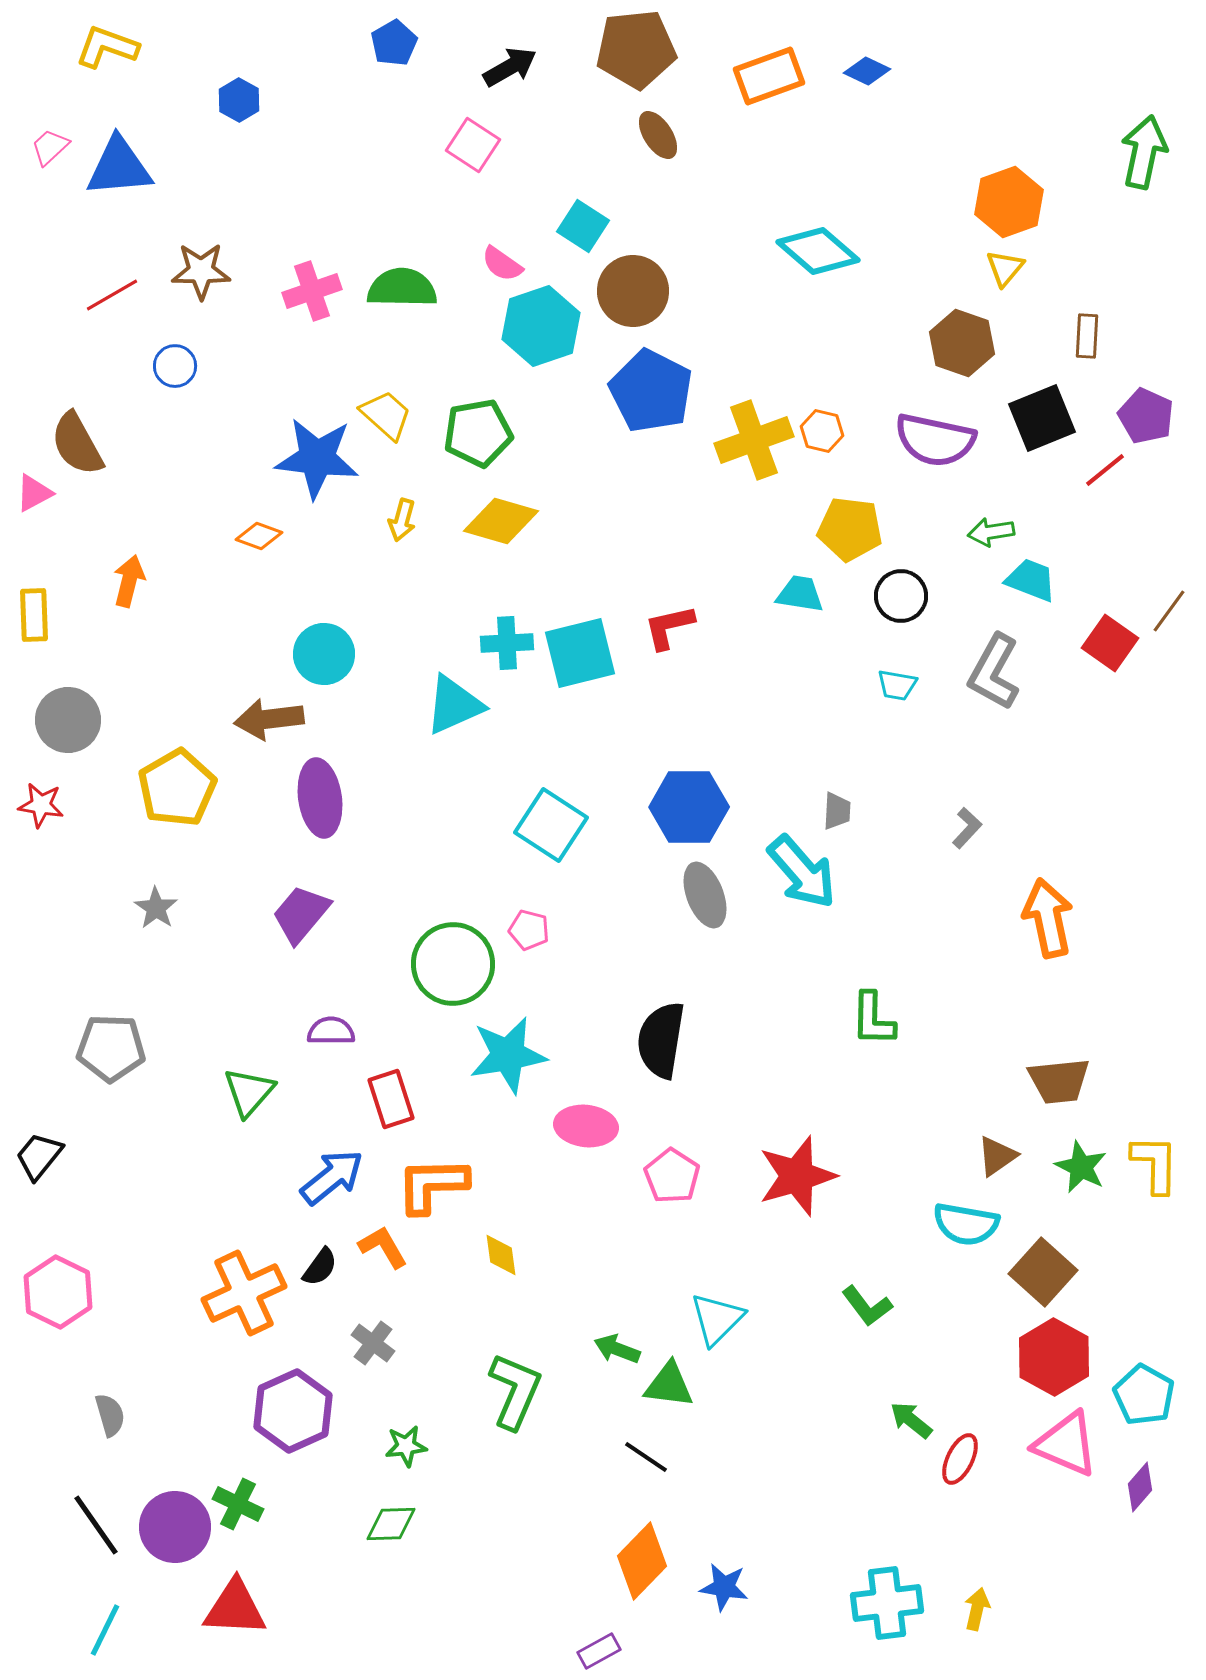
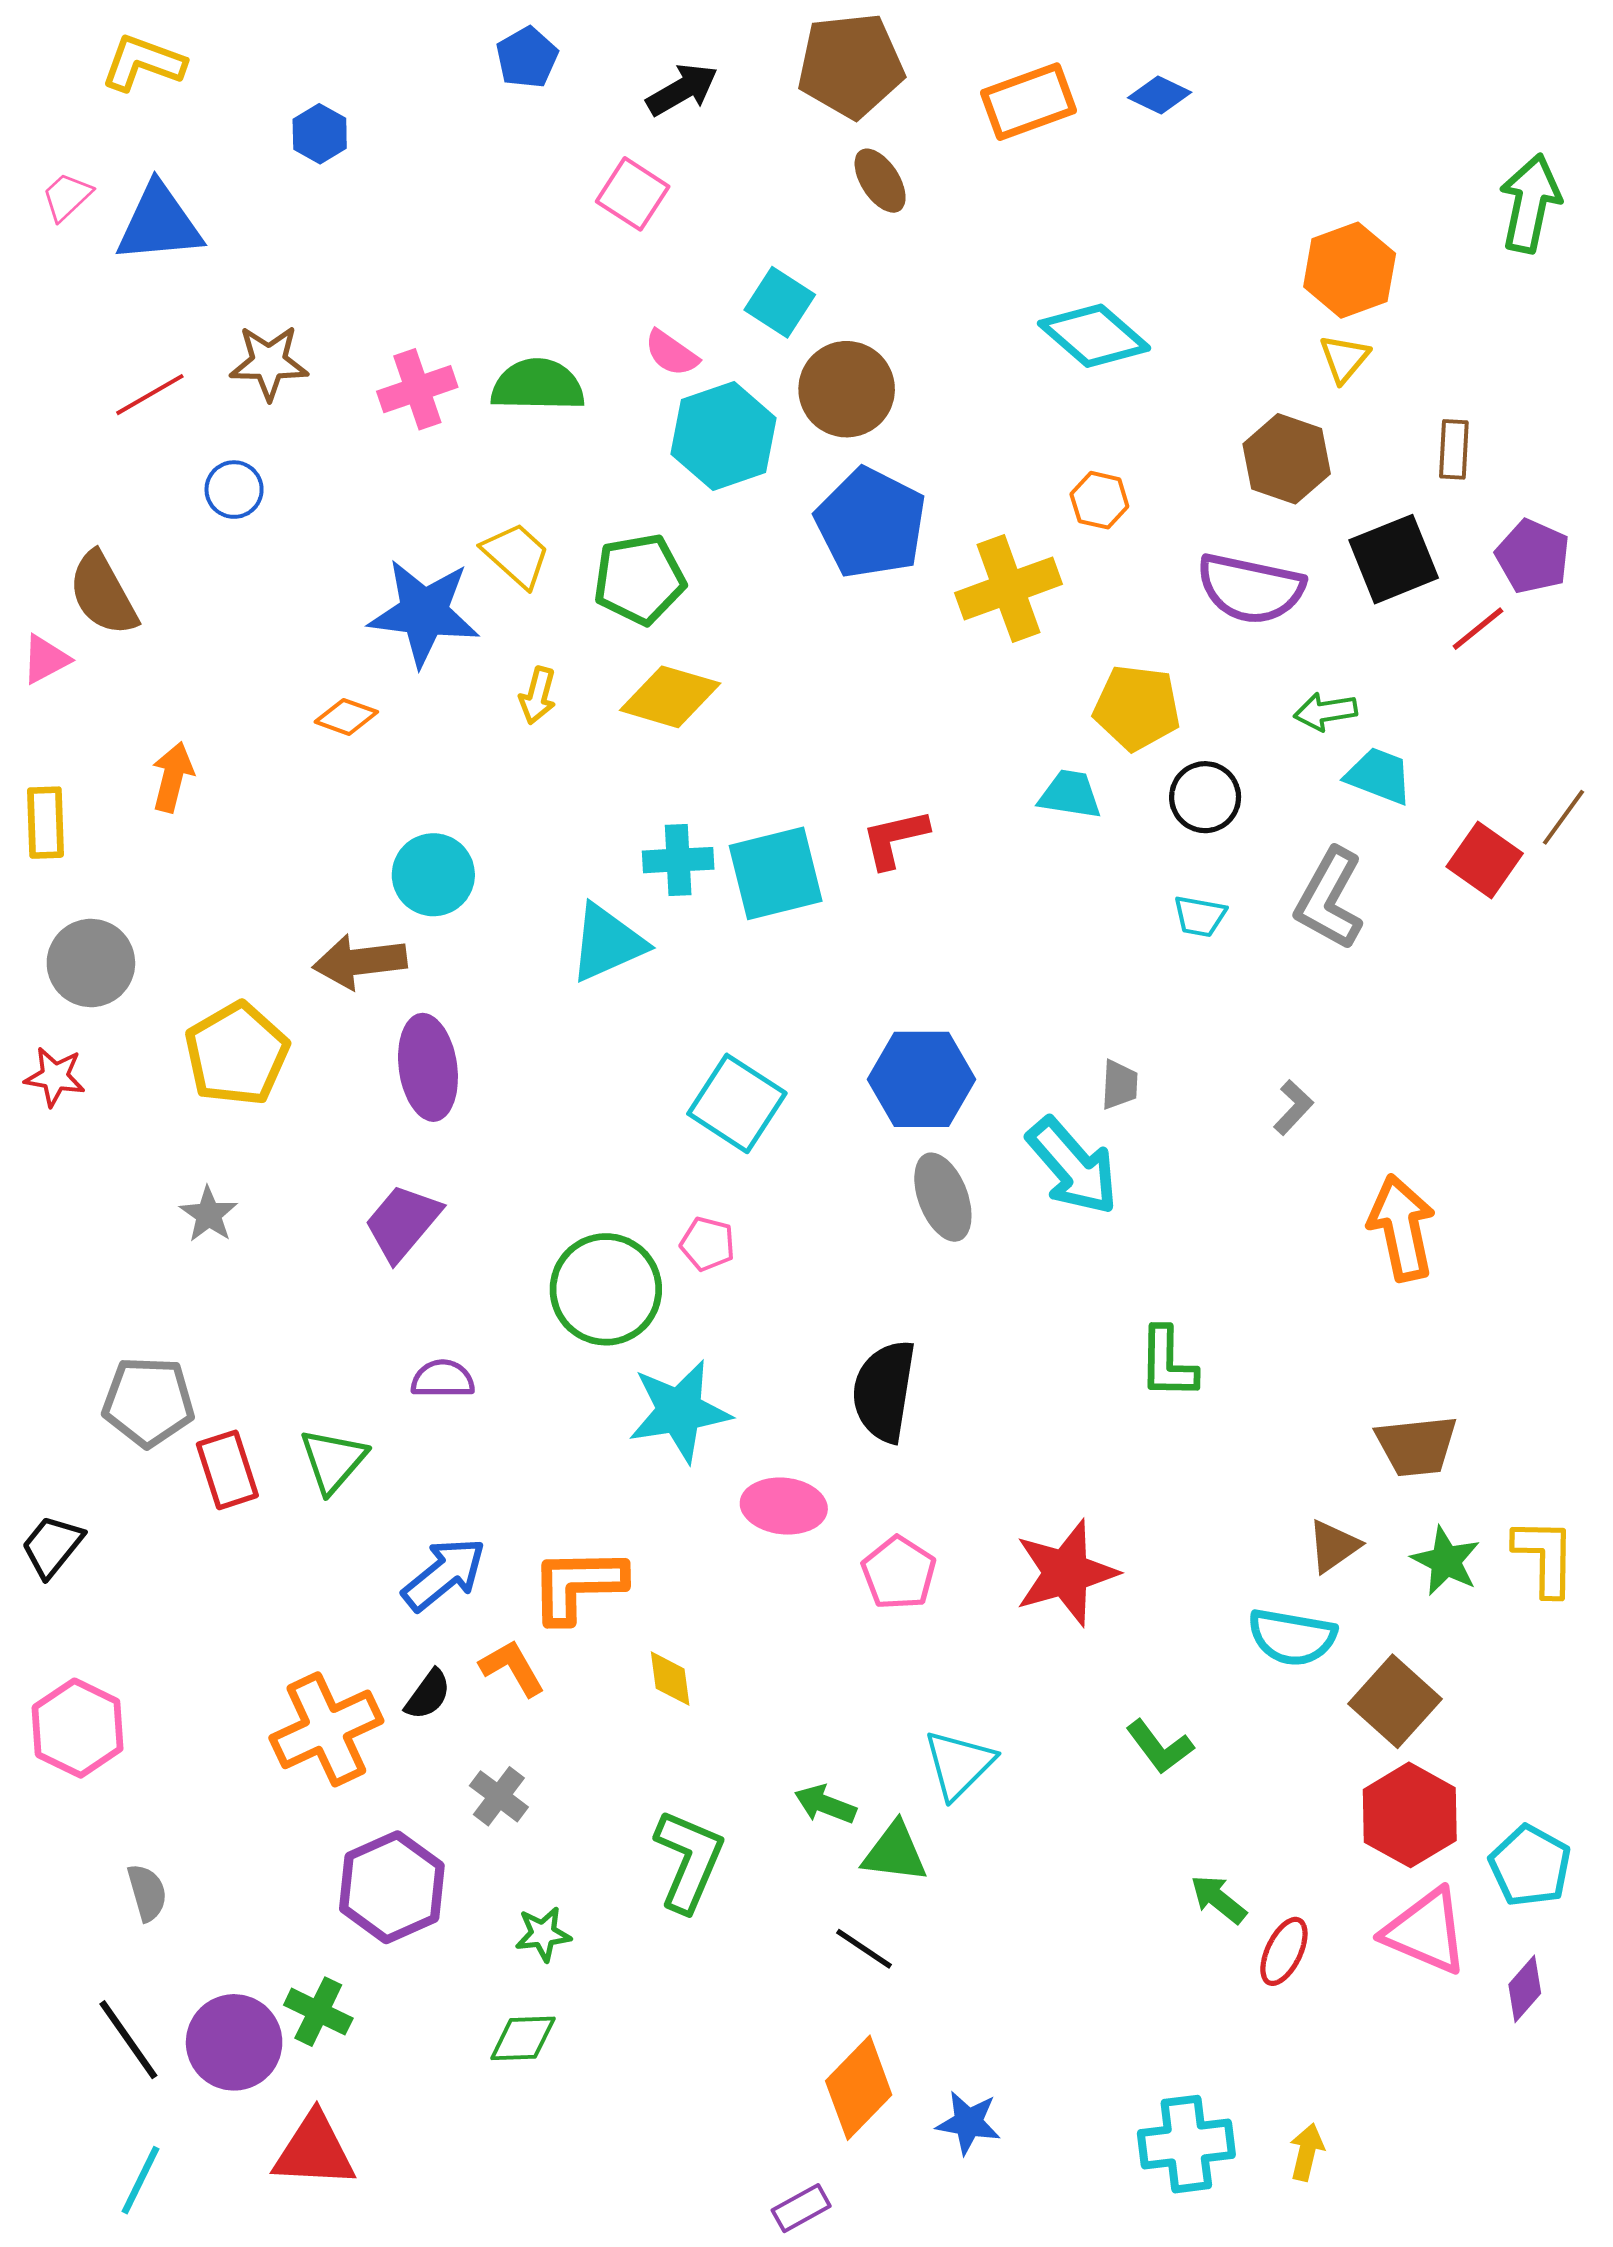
orange hexagon: (822, 431) -> (1099, 500), moved
red rectangle: (391, 1099) -> (227, 1470), moved

